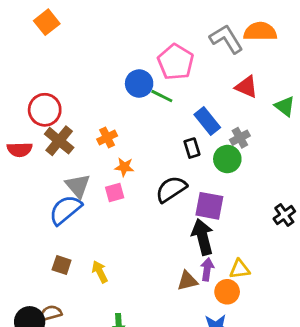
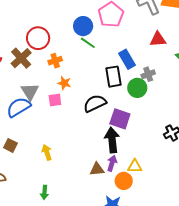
red triangle: (246, 87) -> (158, 39), turned -36
green line: (162, 96) -> (88, 43), moved
red circle: (45, 110) -> (38, 38), moved
black rectangle: (192, 148) -> (114, 77), size x1.5
yellow arrow: (100, 272) -> (47, 152), moved

